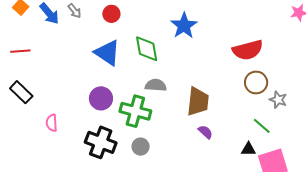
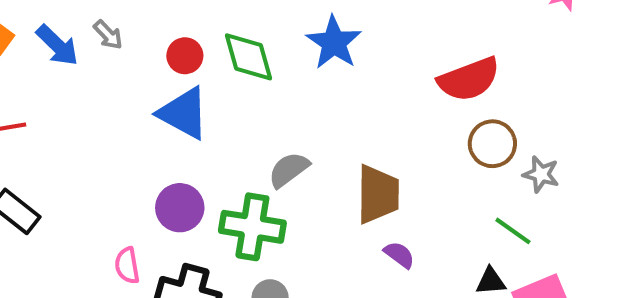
red circle: (111, 14) -> (185, 56), moved
green diamond: (147, 49) -> (248, 57), moved
gray semicircle: (156, 85) -> (289, 170), turned -35
pink semicircle: (52, 123) -> (127, 266), moved

